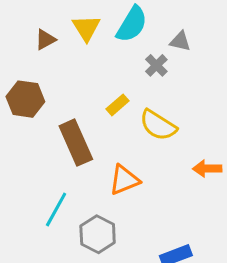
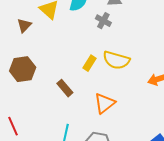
yellow rectangle: (117, 105) -> (89, 63), moved
brown rectangle: (76, 143) -> (65, 88), size x0.6

